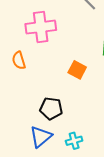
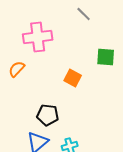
orange semicircle: (19, 60) -> (17, 69), turned 60

